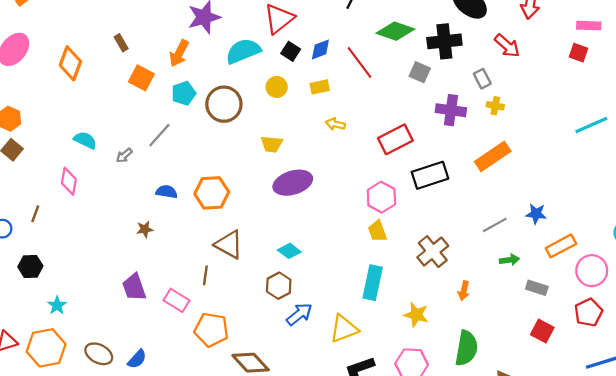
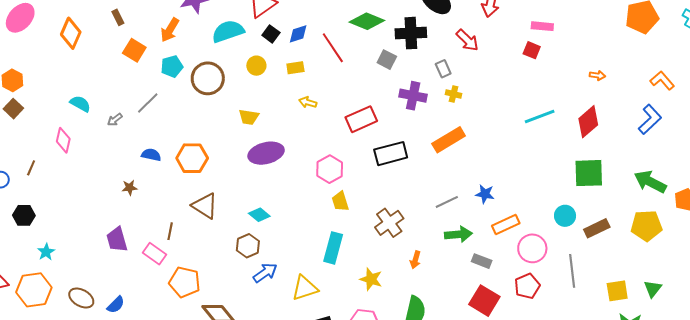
pink hexagon: (381, 197) -> (330, 169), moved
green arrow: (510, 260) -> (458, 234), size x1.5
brown line: (205, 275) -> (170, 231), moved
red square: (542, 331) -> (484, 301), size x1.4

